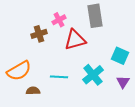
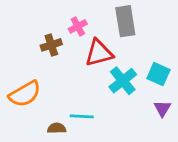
cyan cross: (93, 75) -> (123, 81), moved
cyan line: (59, 77) -> (82, 116), moved
brown semicircle: (33, 91) -> (57, 128), moved

